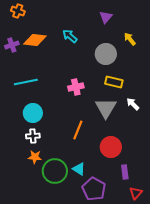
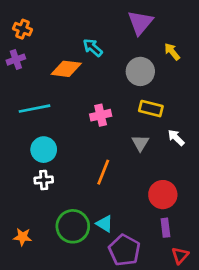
orange cross: (18, 11) -> (23, 29), moved
purple triangle: (106, 17) -> (140, 22), size x1.5
orange diamond: (35, 40) -> (66, 69), moved
gray triangle: (106, 108) -> (140, 143), size x0.6
red circle: (111, 147) -> (163, 195), moved
orange star: (35, 157) -> (23, 237), moved

